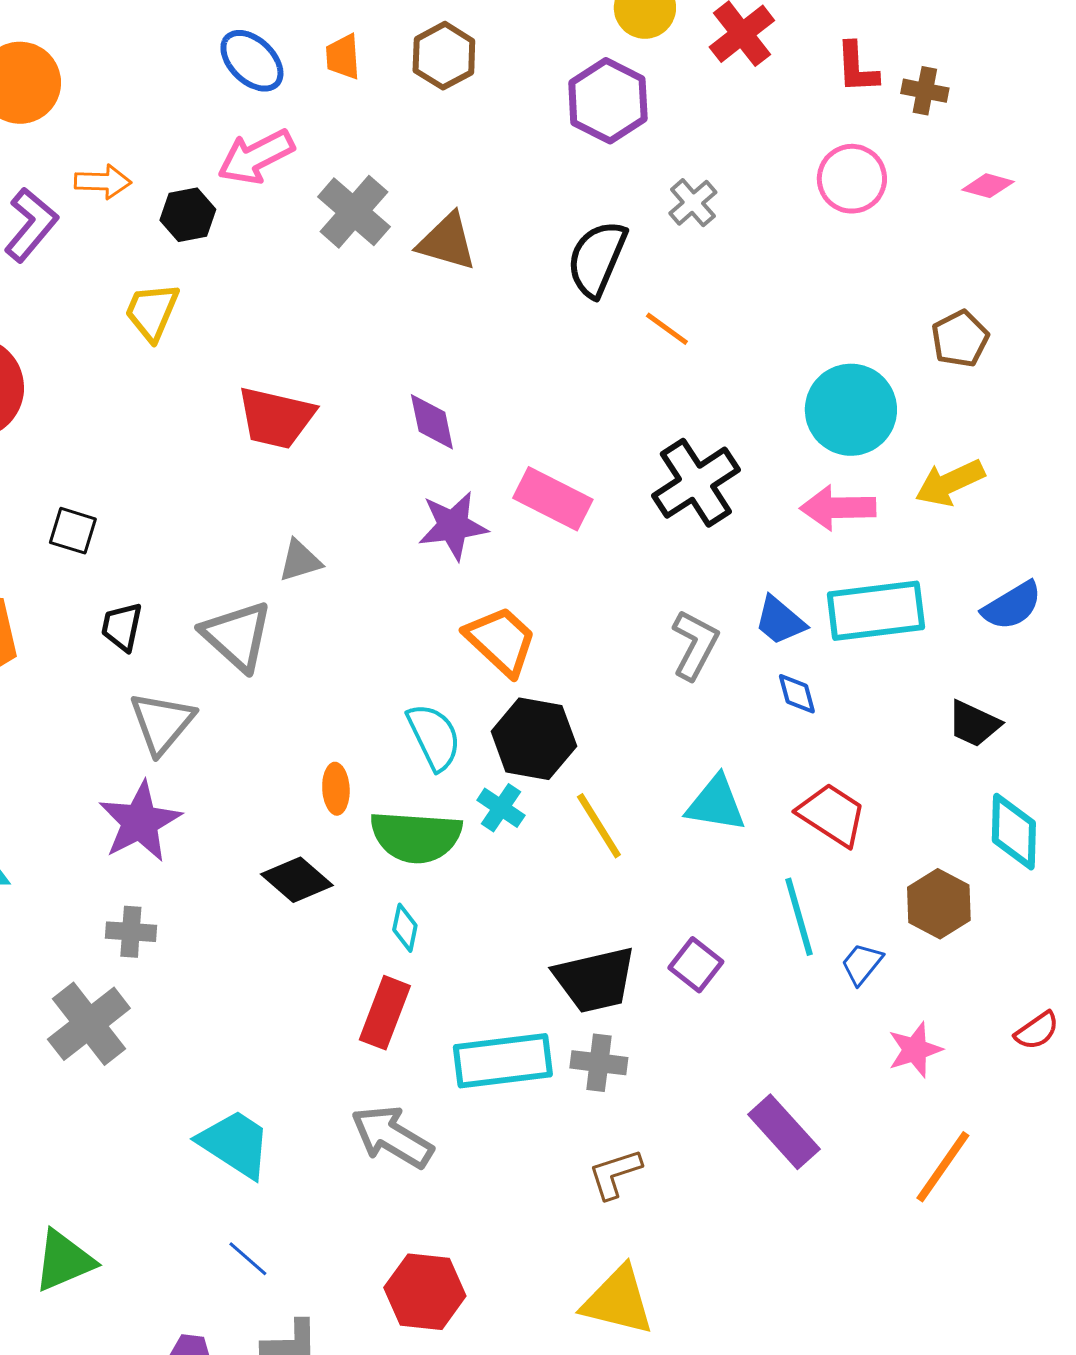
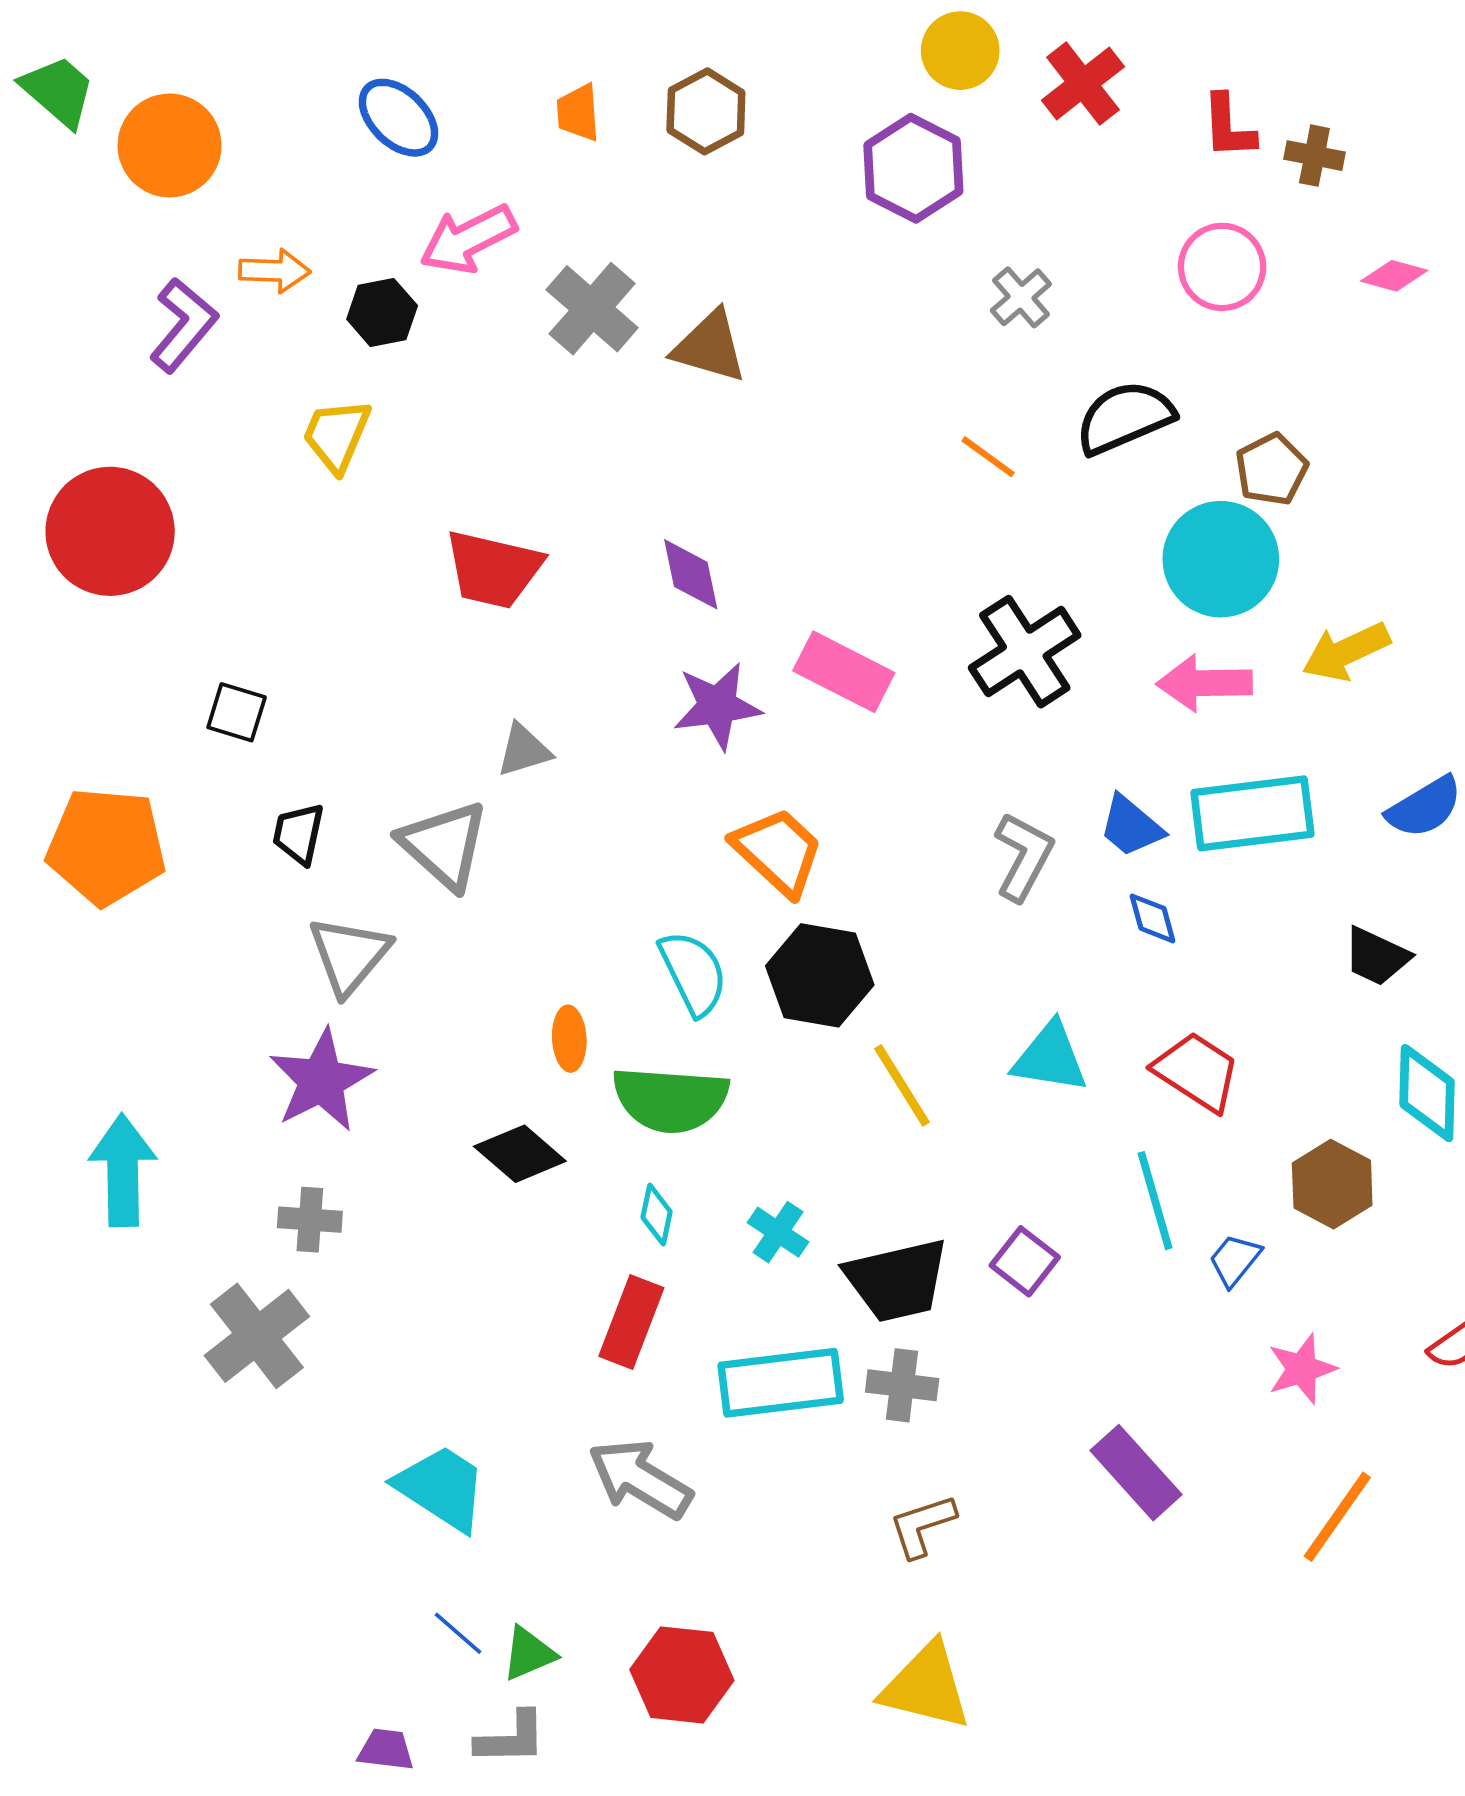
blue ellipse: (252, 61) -> (399, 118), moved
black semicircle: (597, 259) -> (1125, 417), moved, turned 44
brown pentagon: (960, 339) -> (1271, 469), moved
cyan cross: (501, 808) -> (778, 1232), moved
green triangle: (64, 1261) -> (529, 1653), moved, size x0.7

